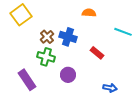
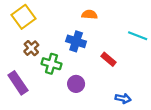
orange semicircle: (89, 13) -> (89, 15), moved
brown cross: (47, 37) -> (31, 48), moved
purple rectangle: (27, 80) -> (18, 83), moved

